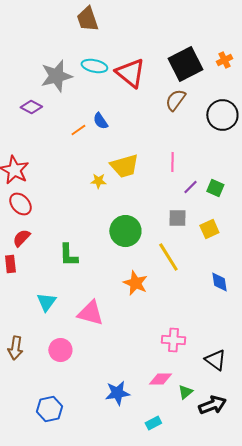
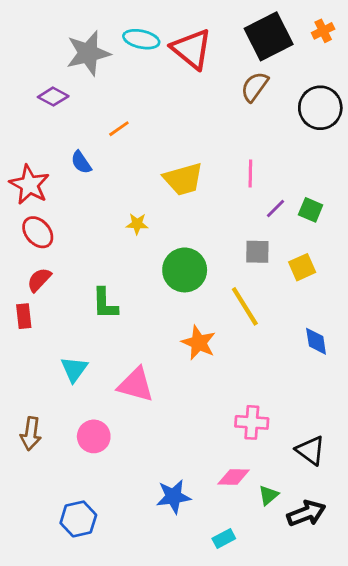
blue semicircle: (100, 121) -> (81, 162), moved
yellow star: (98, 181) -> (137, 224), moved

